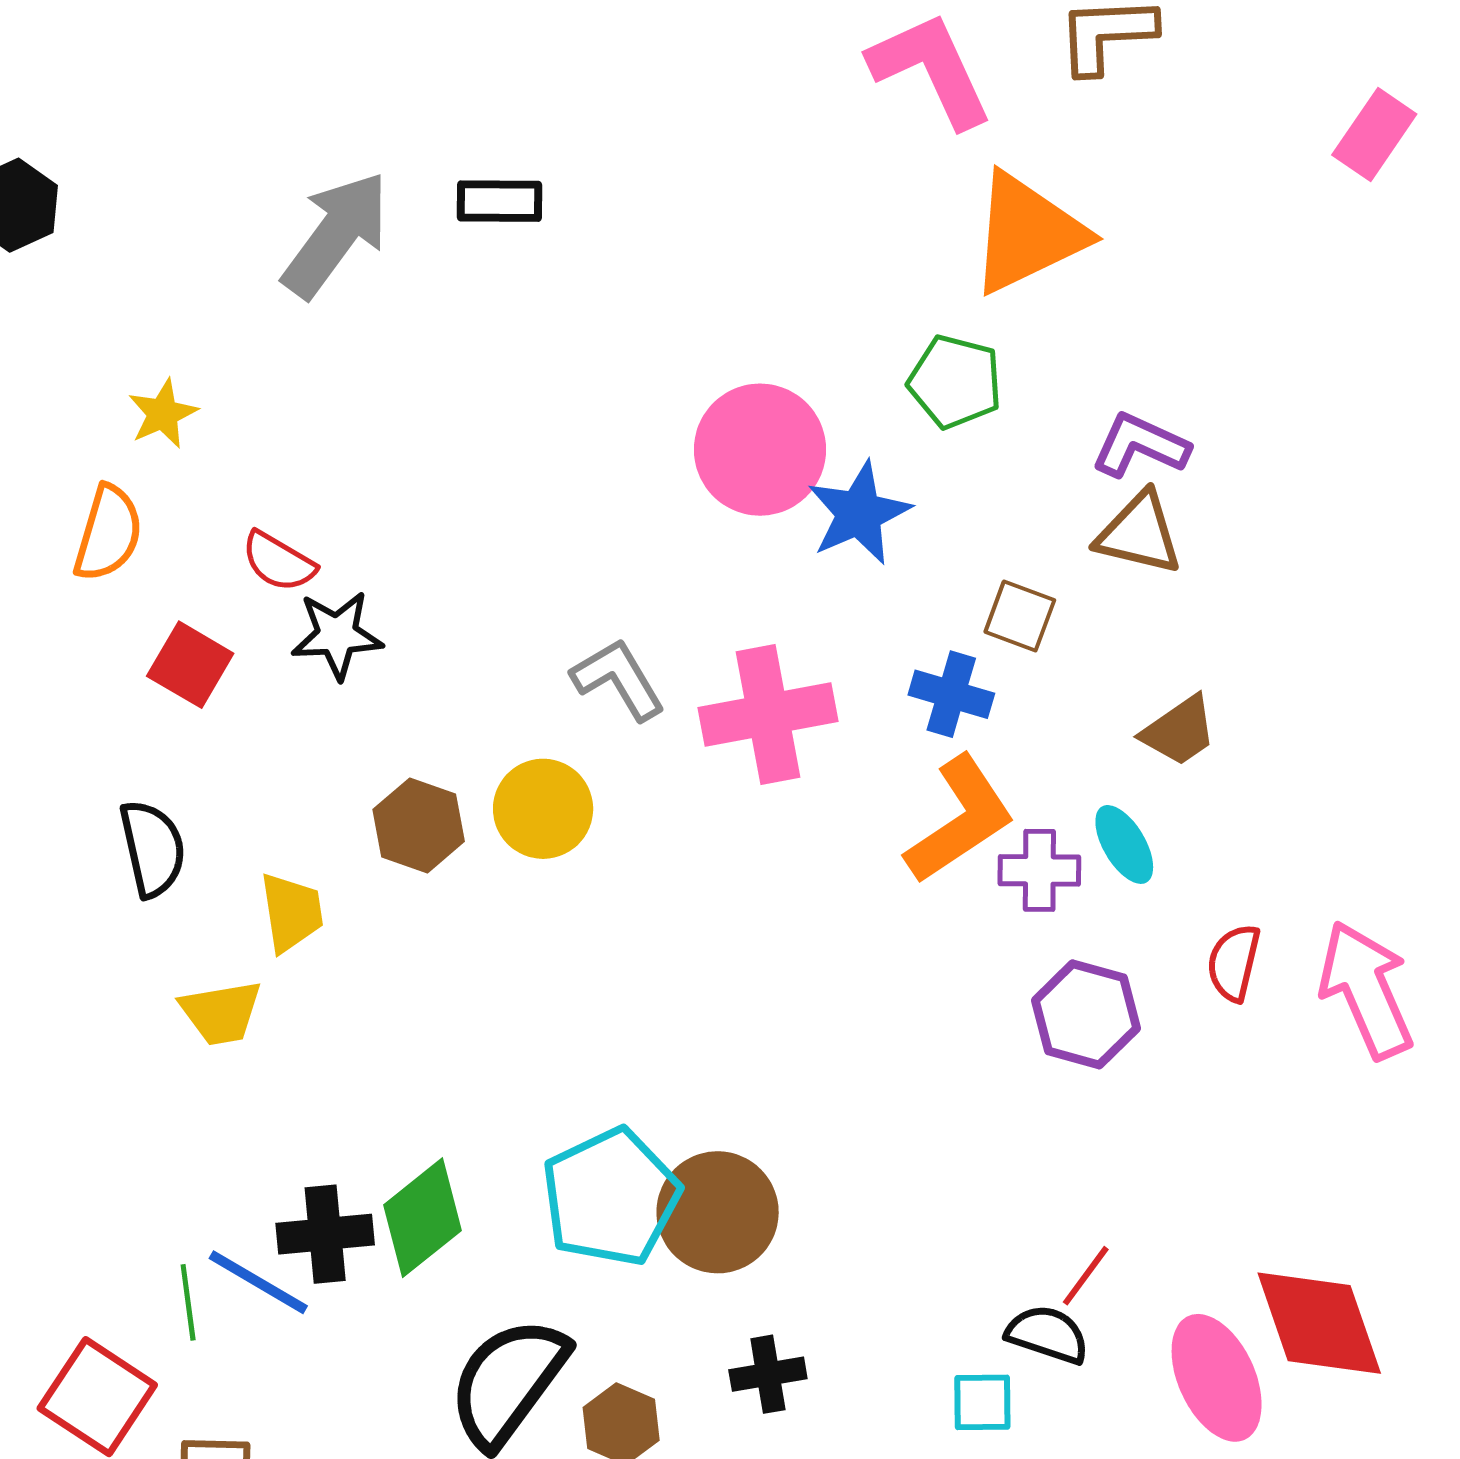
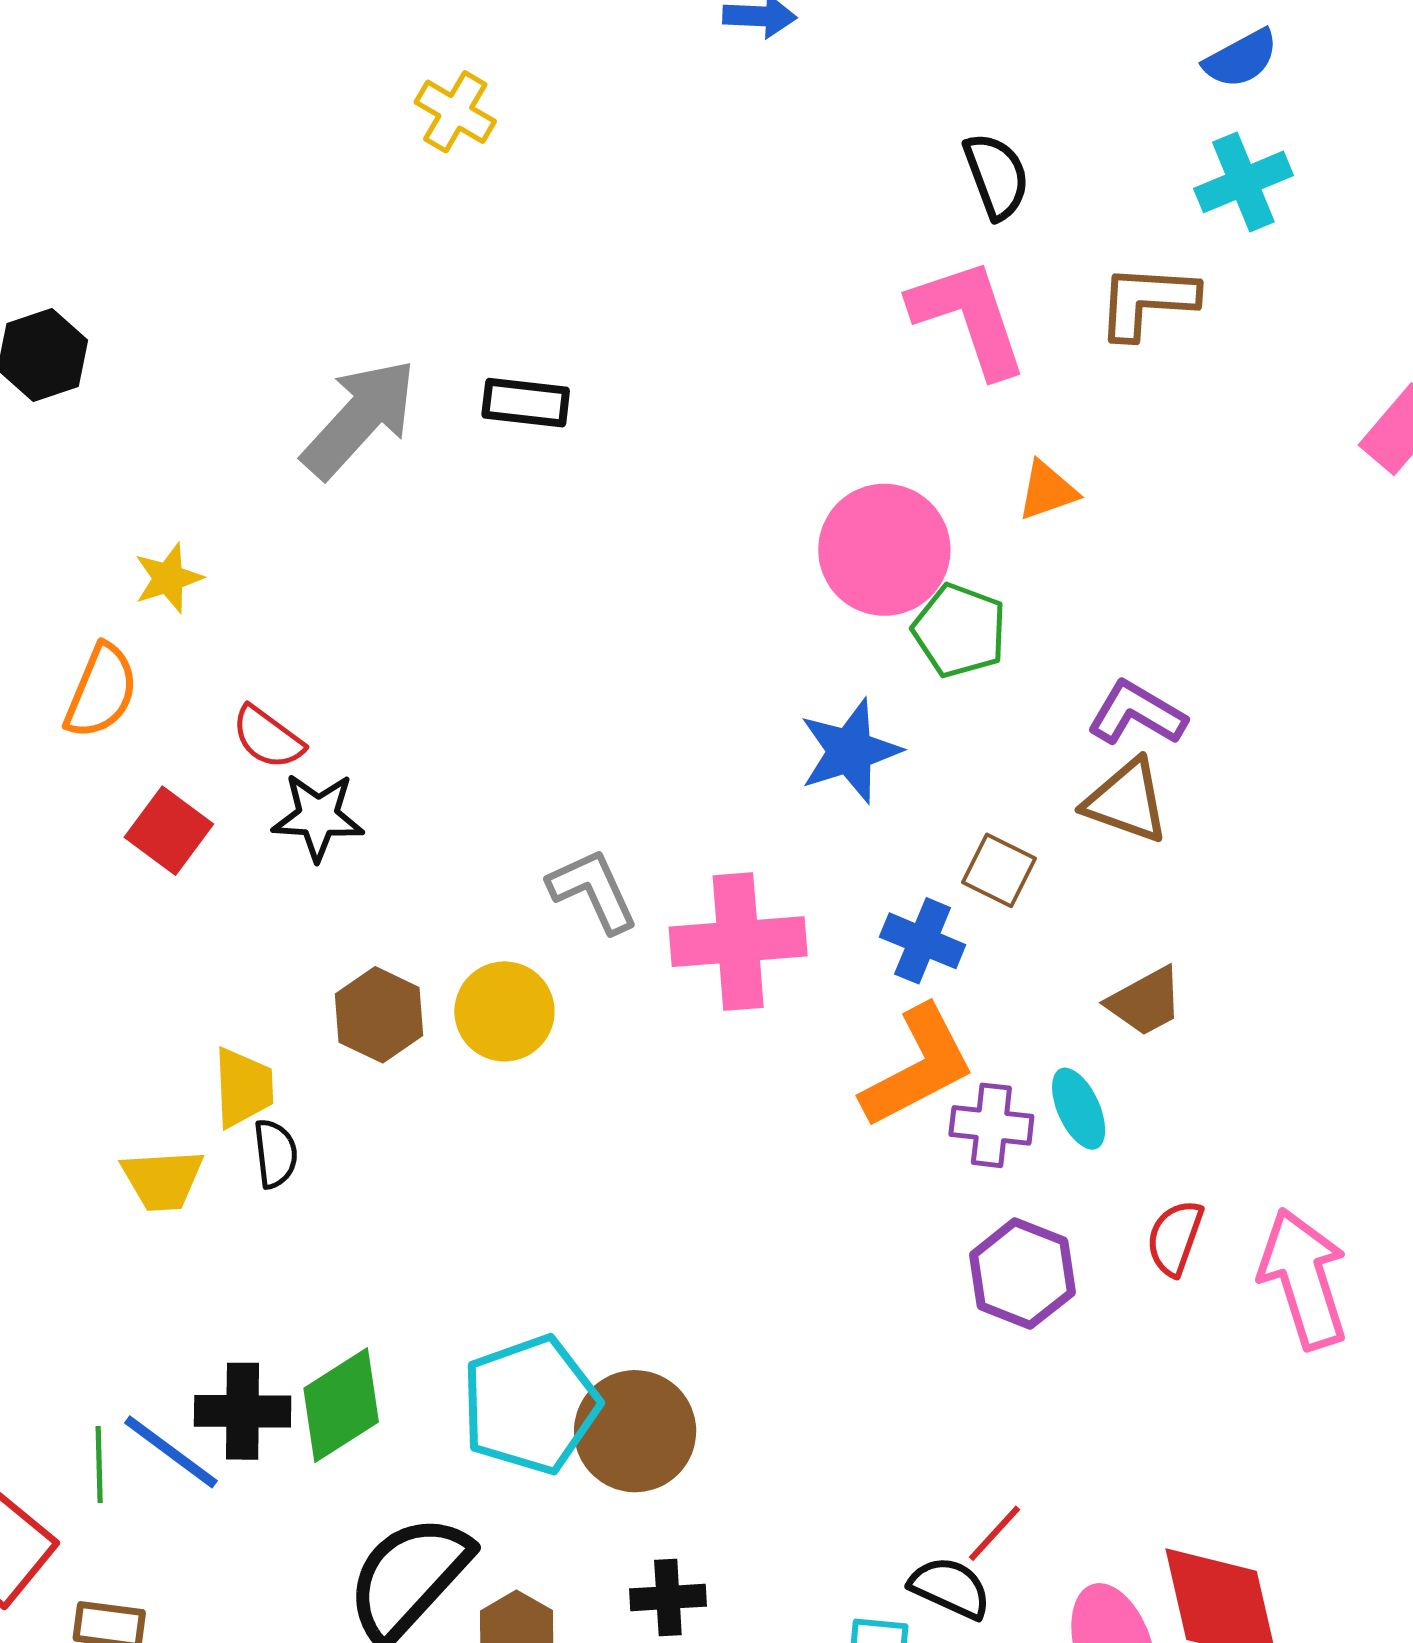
orange triangle: (1027, 233) -> (1047, 491), size x0.5
pink circle: (760, 450) -> (884, 550), moved
black semicircle: (152, 849) -> (275, 1154), moved, size x0.7

